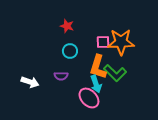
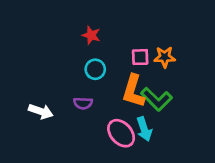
orange star: (121, 42) -> (165, 57), size x0.6
cyan arrow: (96, 84) -> (144, 129), moved

